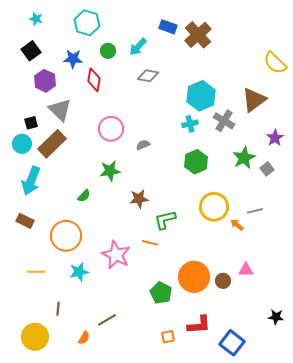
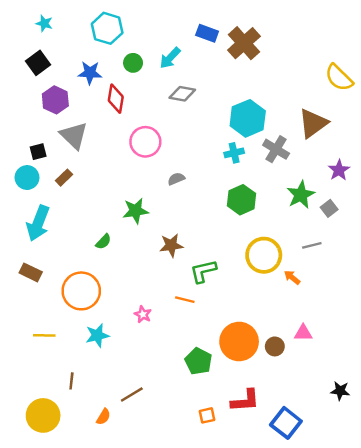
pink circle: (111, 129) -> (145, 142), moved
brown rectangle: (52, 144) -> (64, 178), size x0.5
gray line: (255, 211) -> (312, 245), moved
pink star: (116, 255) -> (143, 314), size x0.5

